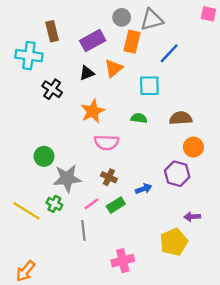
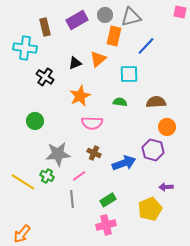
purple rectangle: (93, 41) -> (77, 20), moved
green circle: (44, 156) -> (35, 121), moved
blue arrow: (144, 189) -> (124, 163), size x1.6
green rectangle: (116, 205) -> (108, 200), moved

